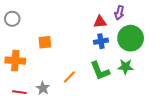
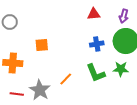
purple arrow: (119, 13) -> (124, 16), moved
red triangle: (100, 22) -> (94, 14), moved
gray star: (43, 88) -> (40, 90), size x1.5

